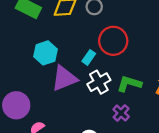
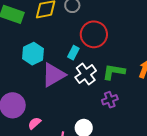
purple cross: (121, 113) -> (110, 100), turned 35

